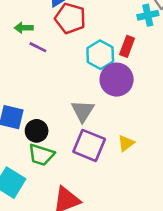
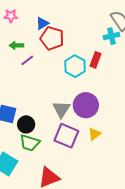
purple line: (38, 47) -> (27, 60), turned -64
purple circle: (117, 80) -> (86, 105), moved

